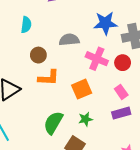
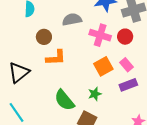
orange square: (82, 89) -> (103, 66), moved
green semicircle: (53, 123) -> (64, 100), turned -65

